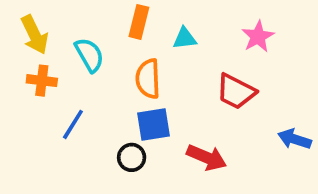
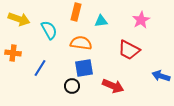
yellow arrow: (34, 35) -> (19, 19), turned -45
orange semicircle: (148, 79) -> (81, 43), turned 100
orange cross: (42, 81) -> (13, 53), moved

